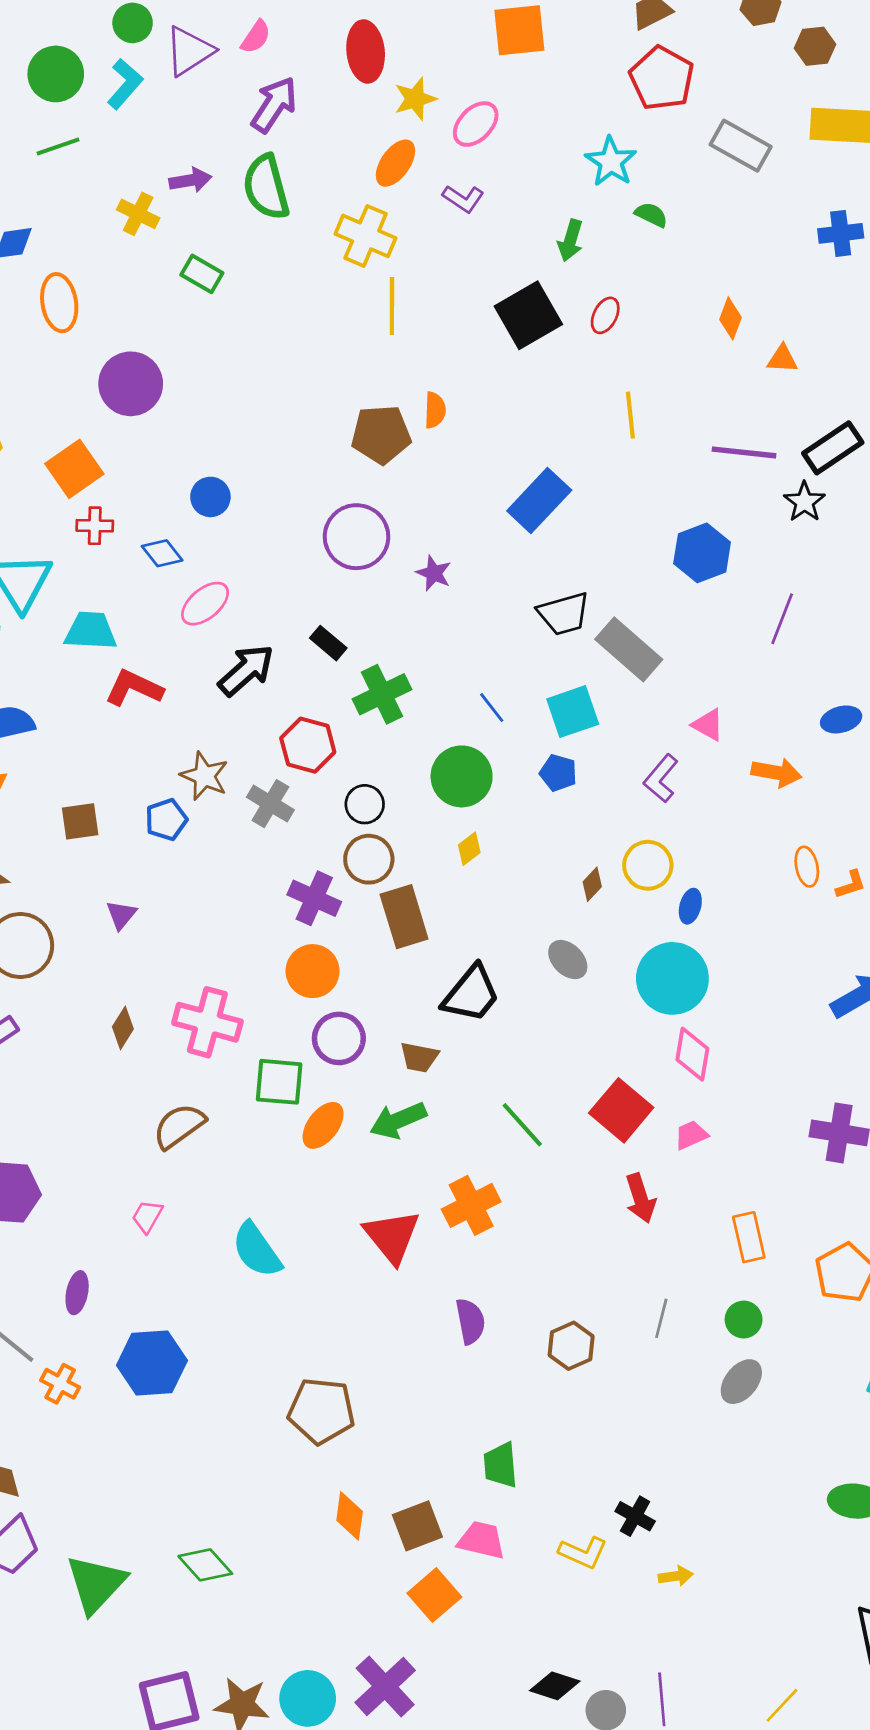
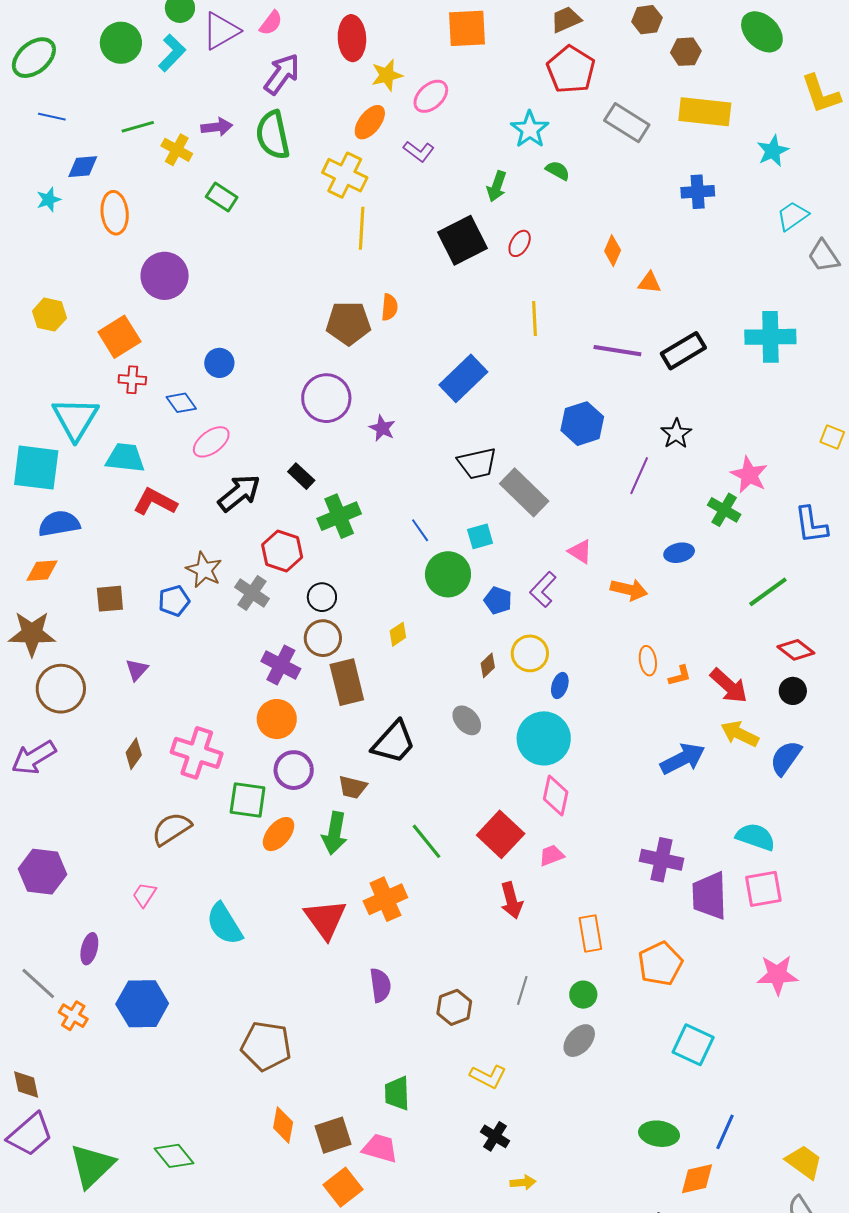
green line: (58, 147) -> (138, 127), moved
black star: (804, 502) -> (676, 434), moved
cyan square: (573, 712) -> (480, 536), size x0.7
blue pentagon: (558, 773) -> (498, 600), moved
green circle: (462, 776) -> (448, 574), moved
green arrow: (398, 1120) -> (335, 833), turned -60
yellow L-shape: (583, 1553) -> (488, 1076), moved

